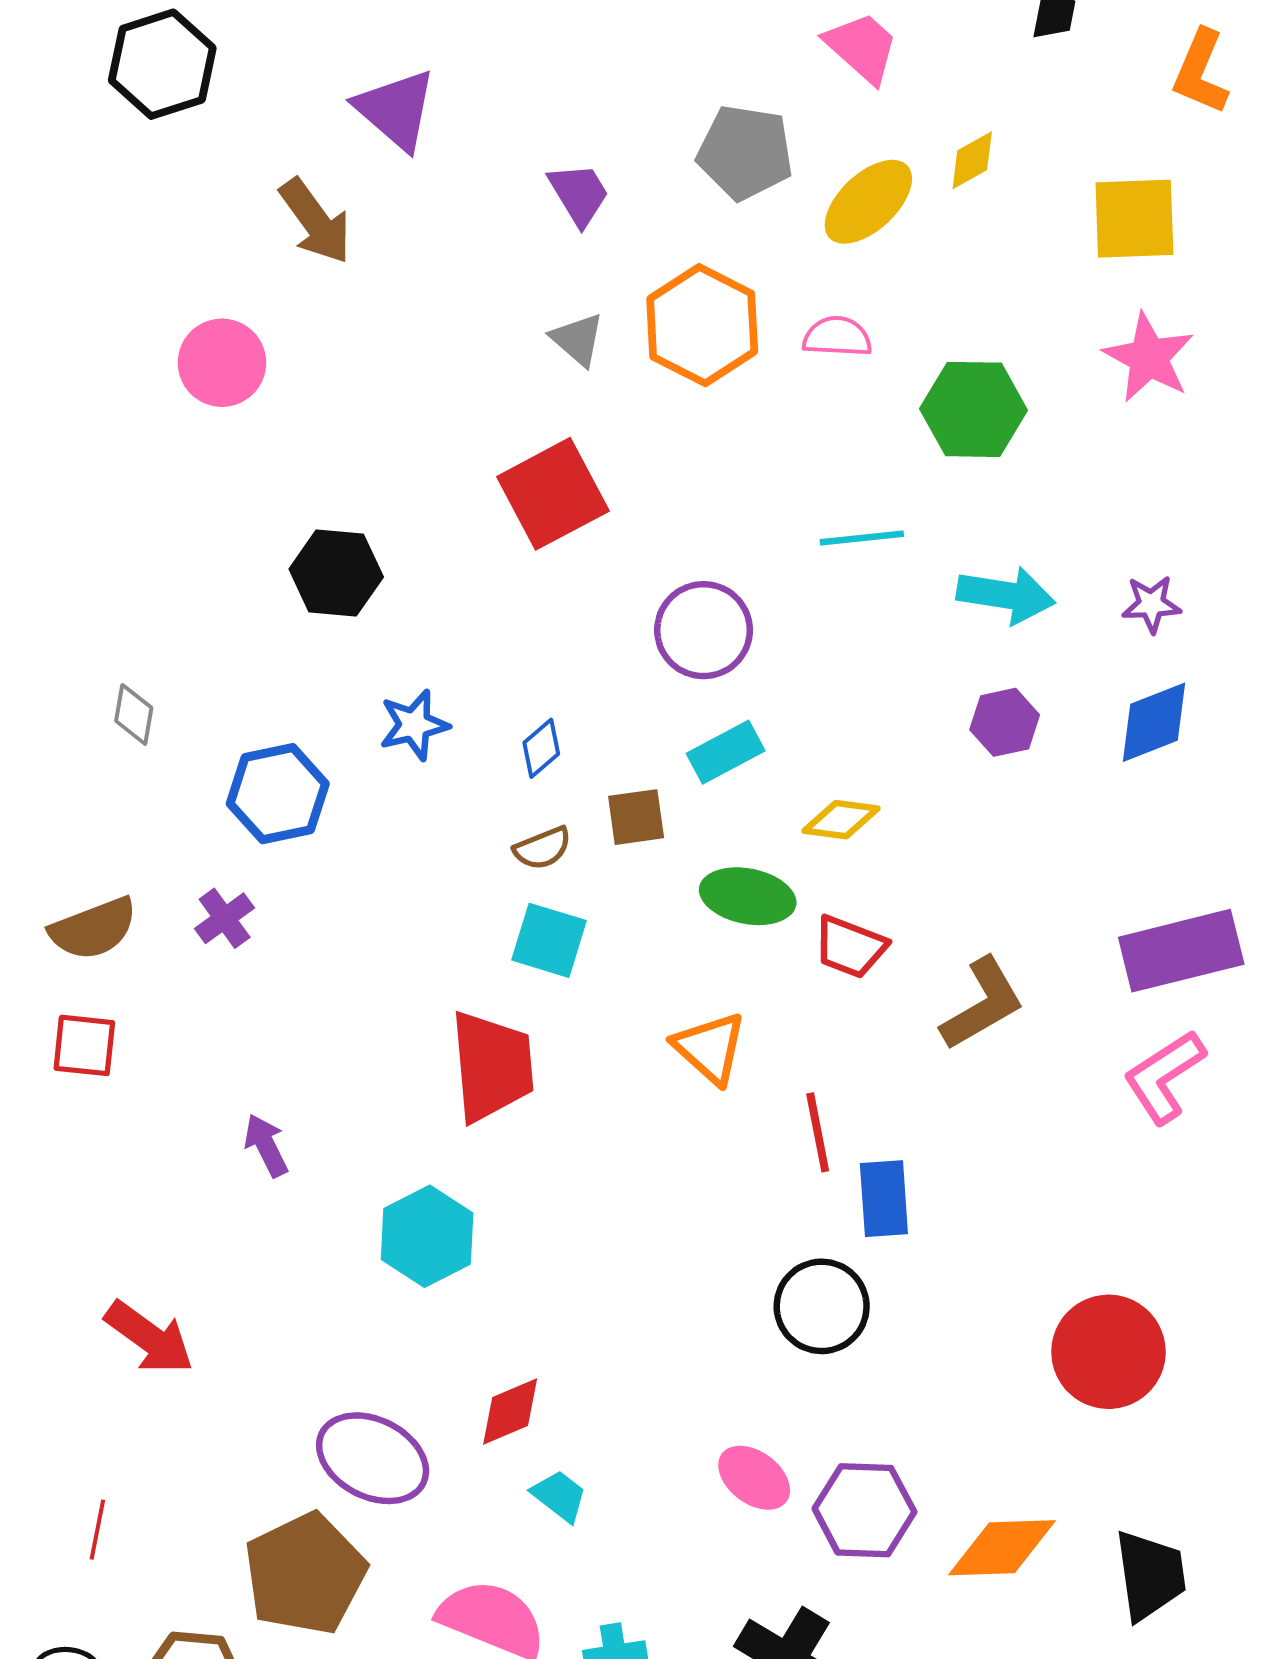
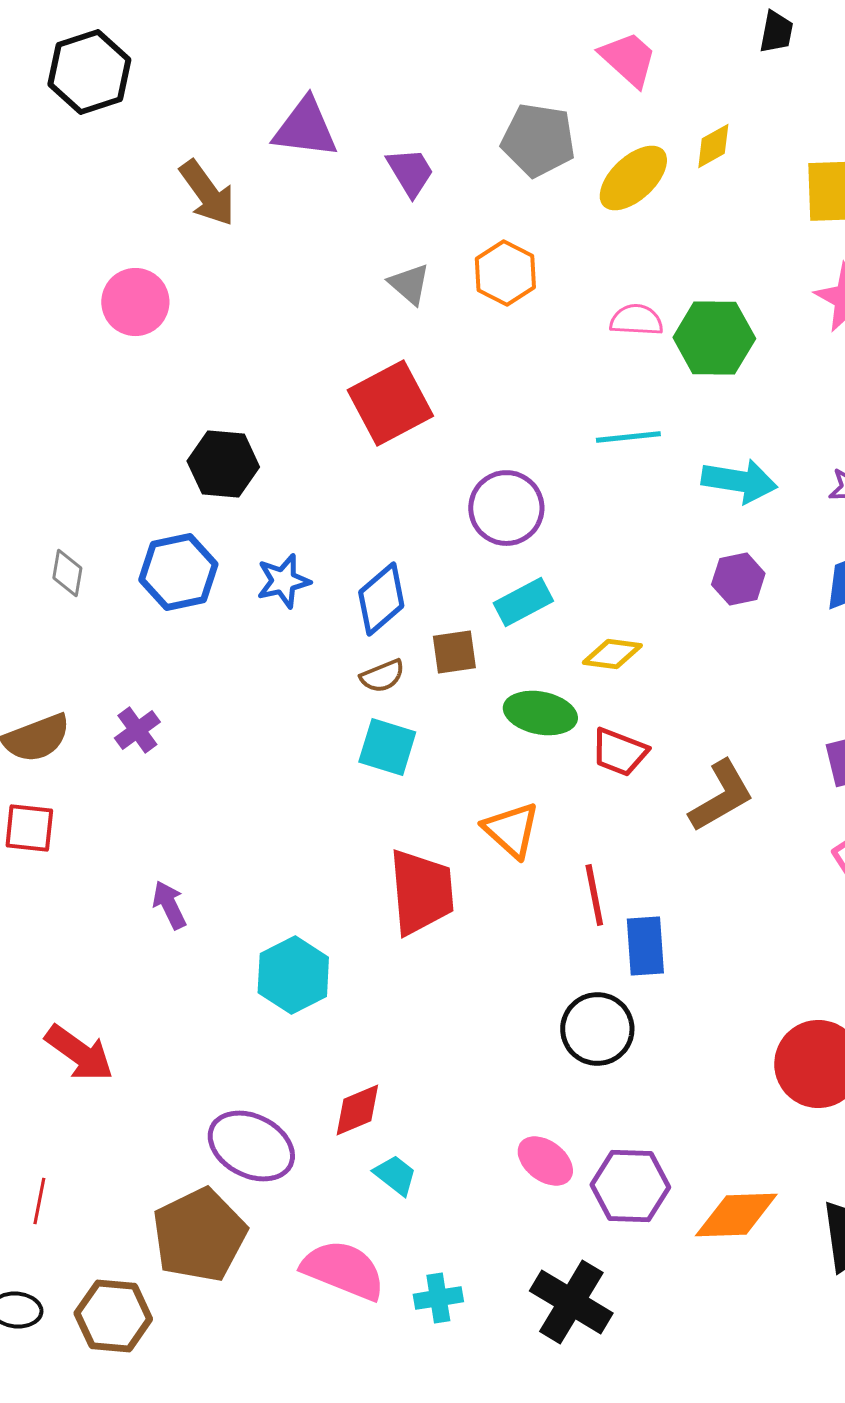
purple triangle: (396, 110) -> (305, 128), moved, turned -34
orange hexagon: (702, 325) -> (505, 273), size x0.7
pink semicircle: (837, 337) -> (636, 320), moved
blue diamond: (541, 748) -> (381, 599), size x1.6
blue hexagon: (278, 794) -> (178, 572), moved
red trapezoid: (492, 1066) -> (421, 892), moved

